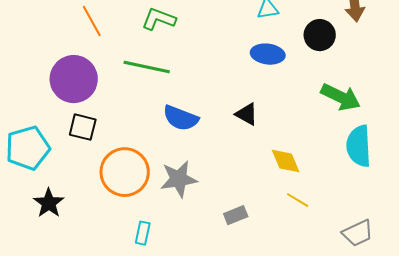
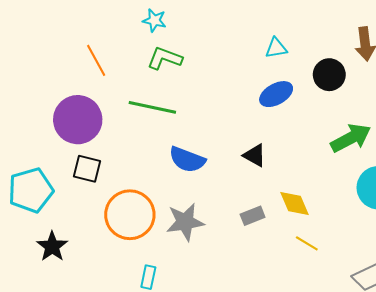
blue ellipse: (268, 54) -> (276, 94), turned -36
green arrow: (341, 97) -> (351, 138), turned -54
gray rectangle: (236, 215) -> (253, 216), moved

